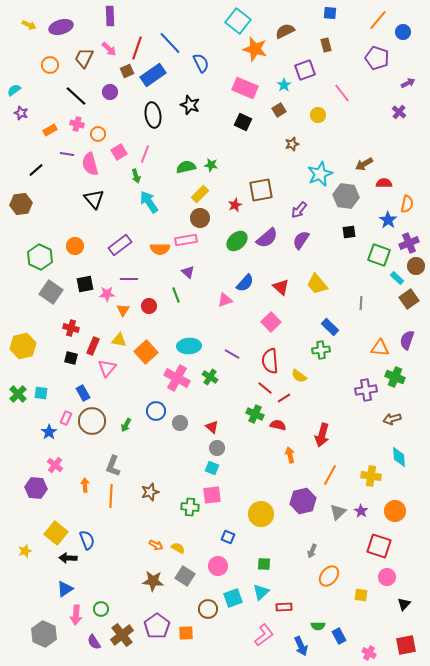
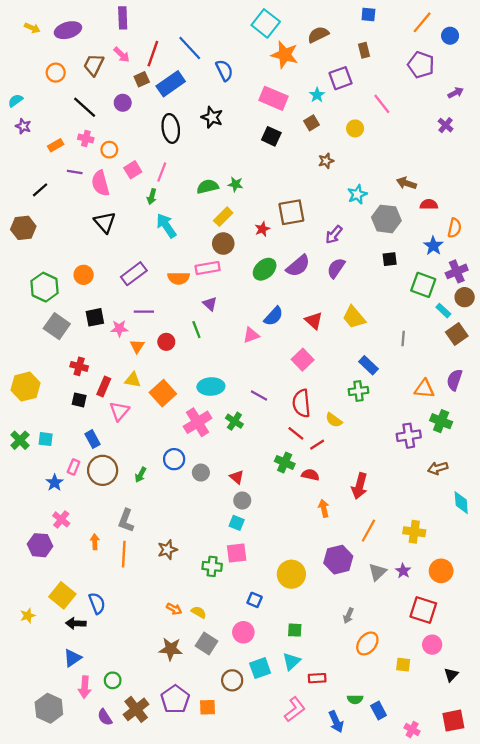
brown arrow: (364, 164) -> (406, 183), turned 48
cyan star: (320, 174) -> (357, 194), size x0.7
green arrow: (136, 176) -> (152, 197), turned 32
pink cross: (177, 378) -> (198, 422), turned 30
cyan diamond: (399, 457) -> (461, 503), moved

